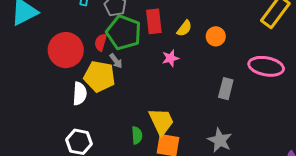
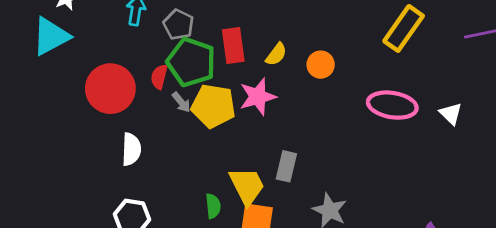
pink star: (170, 58) -> (258, 97), size x1.5
yellow pentagon: (99, 76) -> (213, 106), moved
gray rectangle: (226, 89) -> (286, 166), moved

